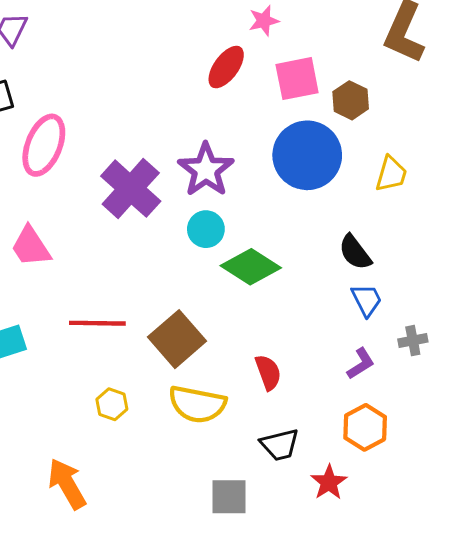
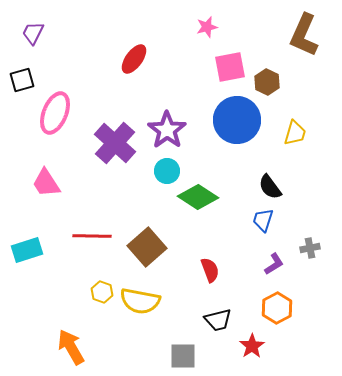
red ellipse: (226, 67) -> (134, 59), moved
blue trapezoid: (367, 300) -> (263, 220), moved, turned -135
yellow semicircle: (197, 404) -> (140, 301), moved

